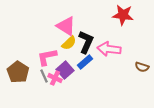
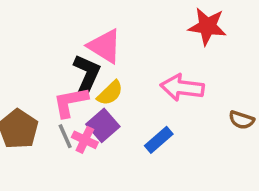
black L-shape: (86, 42) -> (87, 75), moved
yellow semicircle: (69, 43) -> (110, 93), moved
blue rectangle: (85, 62) -> (159, 140), moved

